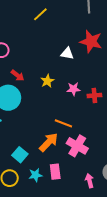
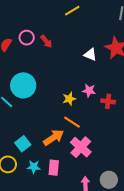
red arrow: (17, 75) -> (46, 41), moved
yellow star: (47, 81) -> (69, 99), moved

